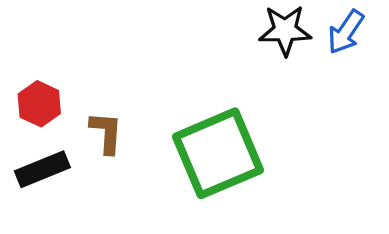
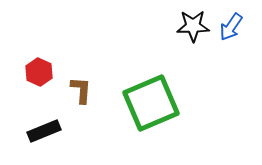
black rectangle: (42, 169) -> (44, 131), moved

